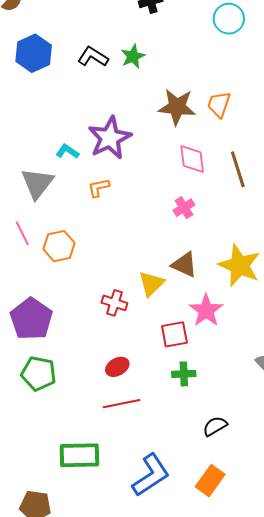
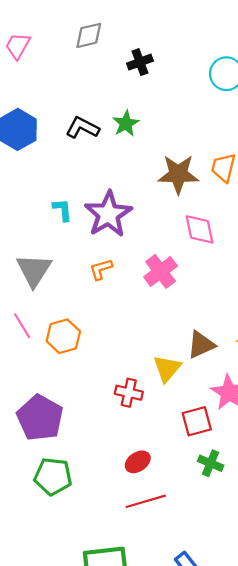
cyan L-shape: (67, 151) -> (62, 210), moved, turned 55
pink cross: (184, 208) -> (161, 271), moved, size x1.4
brown triangle: (184, 265) -> (201, 345), turned -44
green cross: (184, 374) -> (211, 463), turned 30

